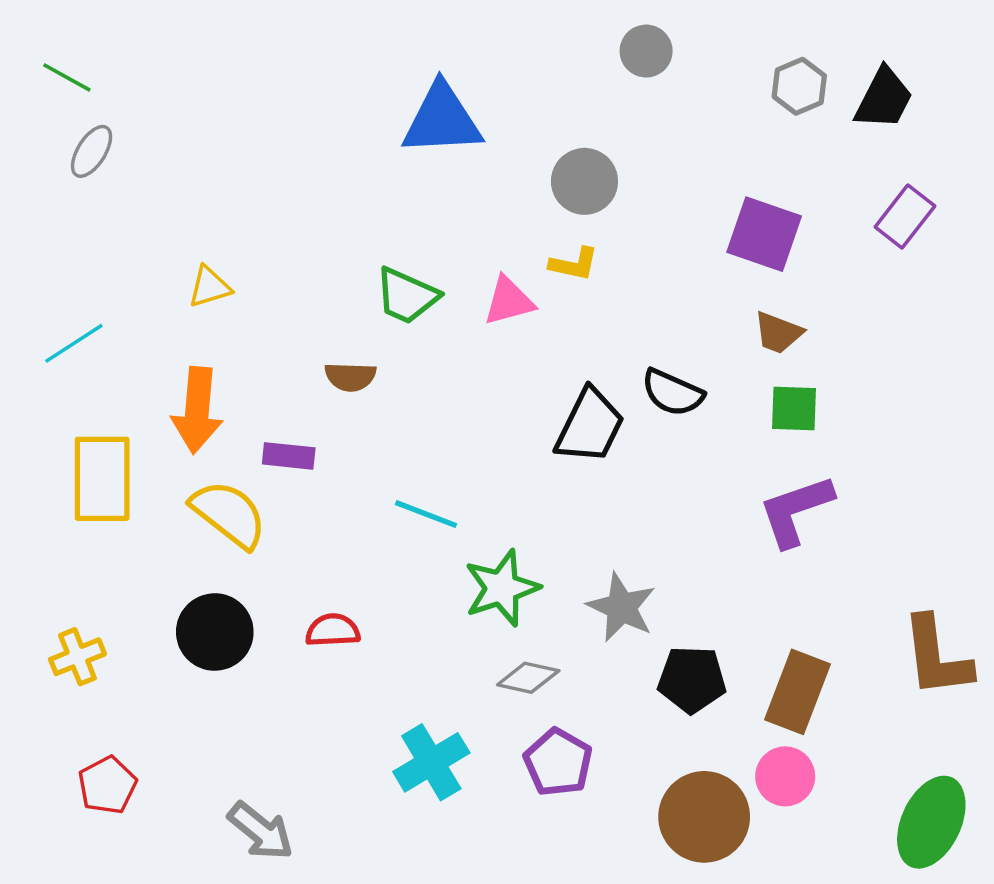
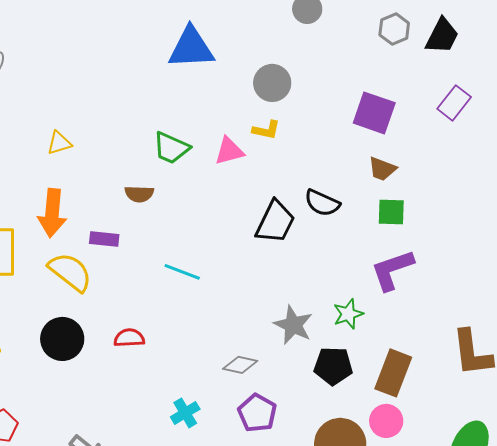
green star: (502, 588) -> (348, 314), moved, size x0.7
cyan cross: (431, 762) -> (185, 413), size x0.7

